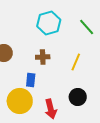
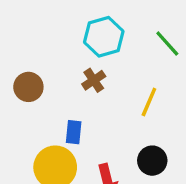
brown cross: (43, 57) -> (94, 80), moved, turned -32

